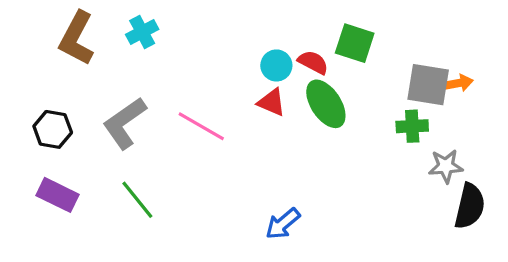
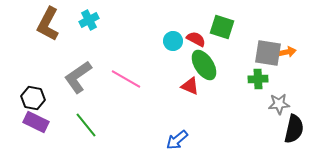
red triangle: (272, 102) -> (190, 86), moved
black hexagon: (53, 129) -> (33, 98), moved

